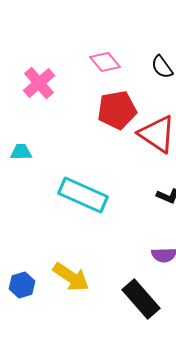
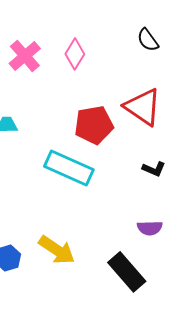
pink diamond: (105, 62) -> (75, 54), moved, turned 72
red pentagon: (117, 110) -> (94, 125), moved

